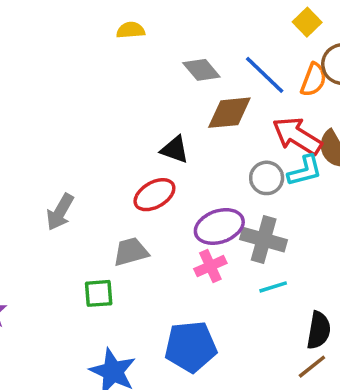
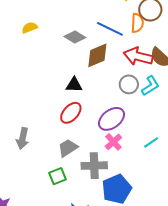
cyan L-shape: (305, 171) -> (150, 86), moved
gray cross: (264, 240) -> (94, 166), moved

